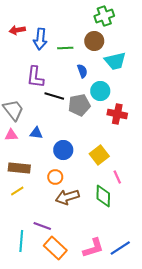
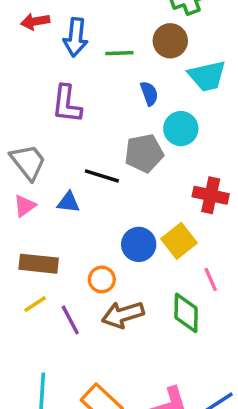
black line: (54, 96) -> (102, 176), moved
red cross: (117, 114) -> (211, 195), moved
pink triangle: (11, 135) -> (25, 206), turned -32
blue circle: (63, 150) -> (139, 244), moved
purple line: (42, 226) -> (70, 320), moved, turned 42

